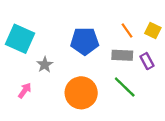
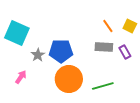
blue pentagon: (85, 41) -> (61, 51), moved
green line: (125, 87) -> (103, 86), moved, turned -60

